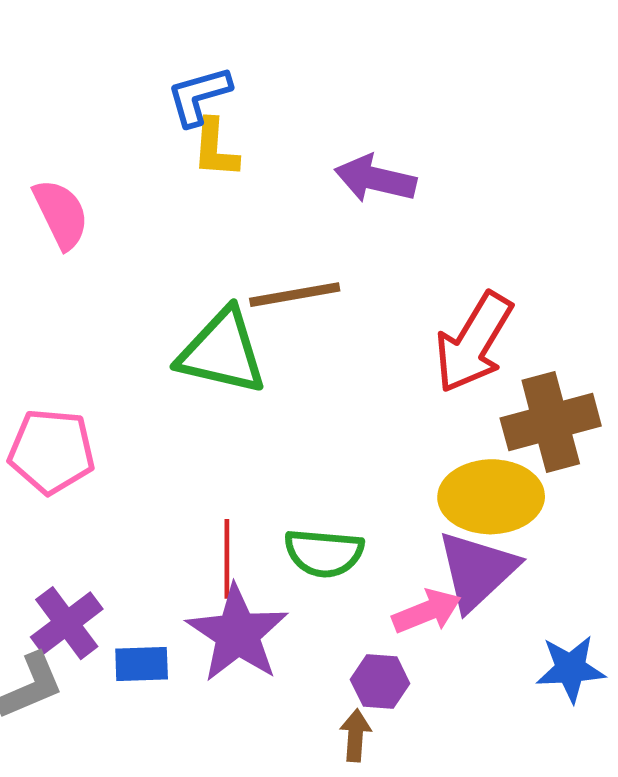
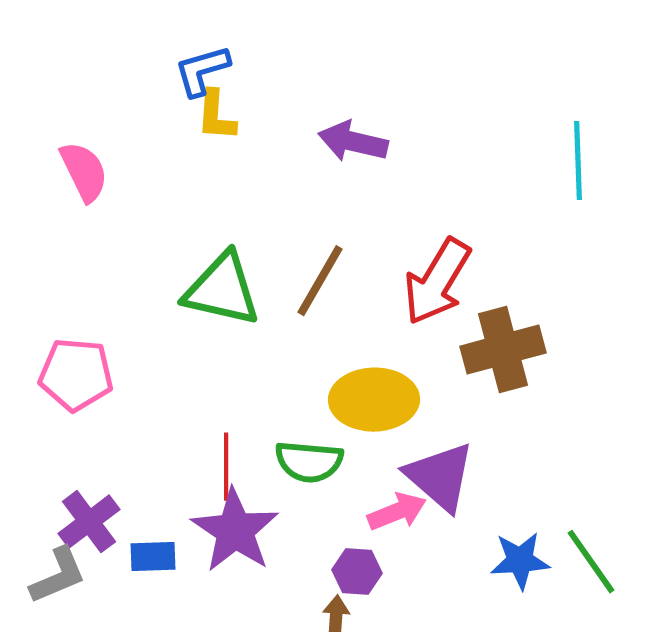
brown line: (295, 295) -> (320, 281), moved, turned -50
yellow ellipse: (491, 497) -> (374, 400), moved
purple triangle: (477, 570) -> (440, 477), turned -36

